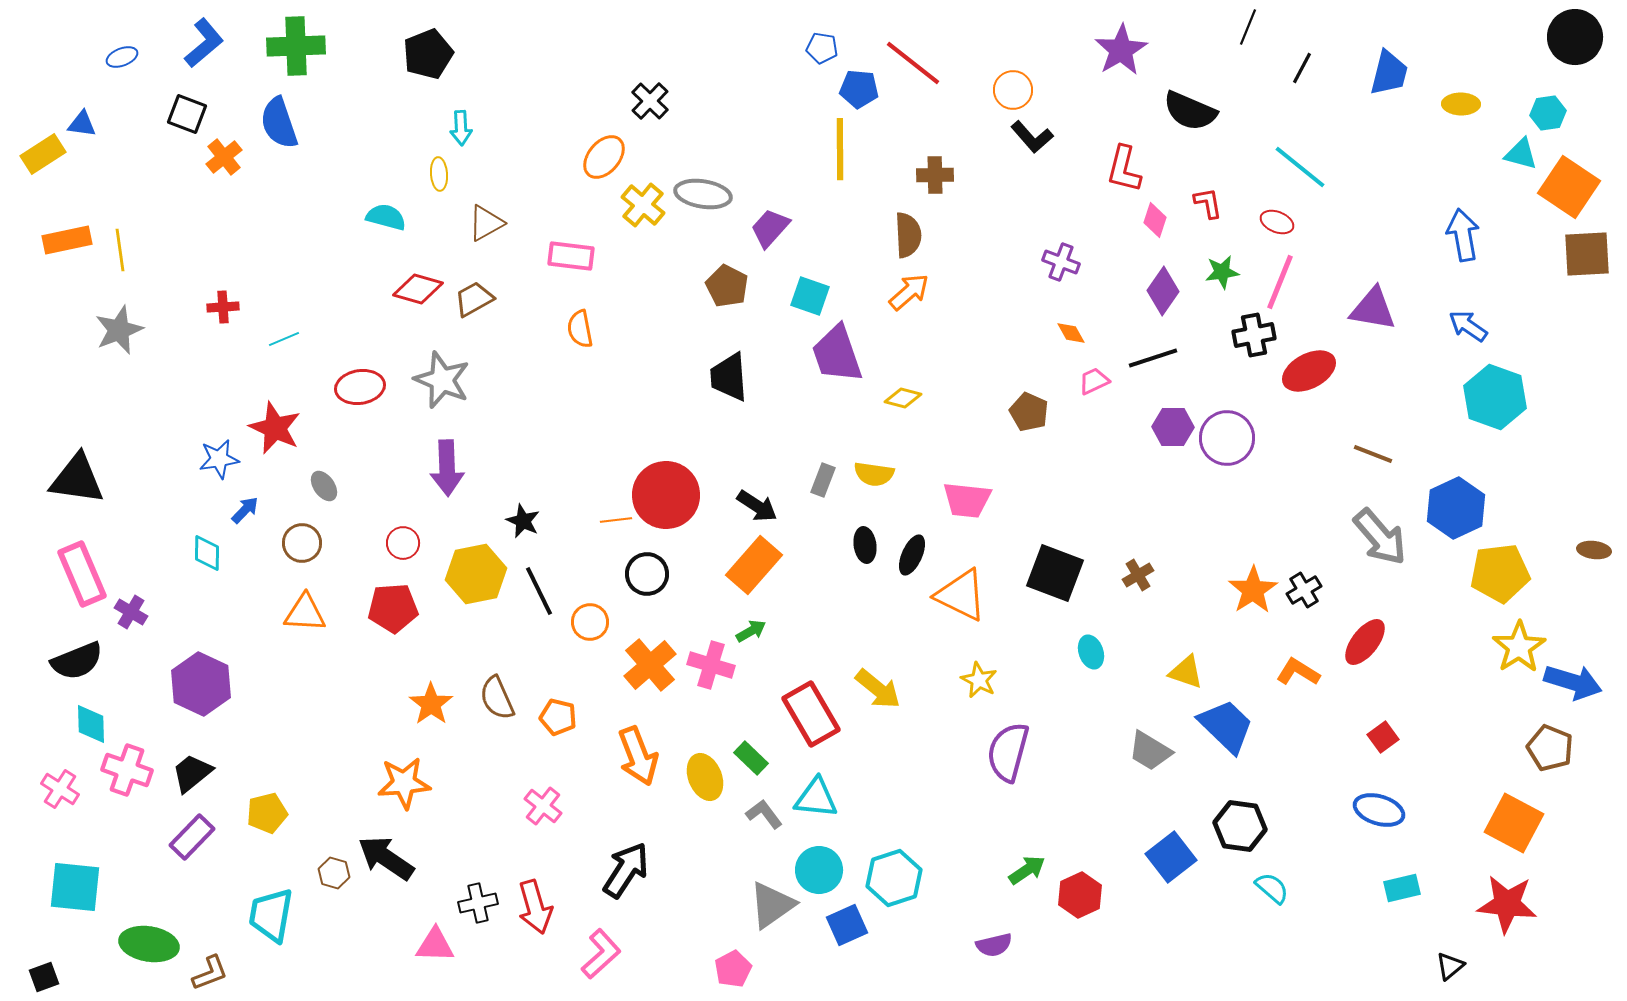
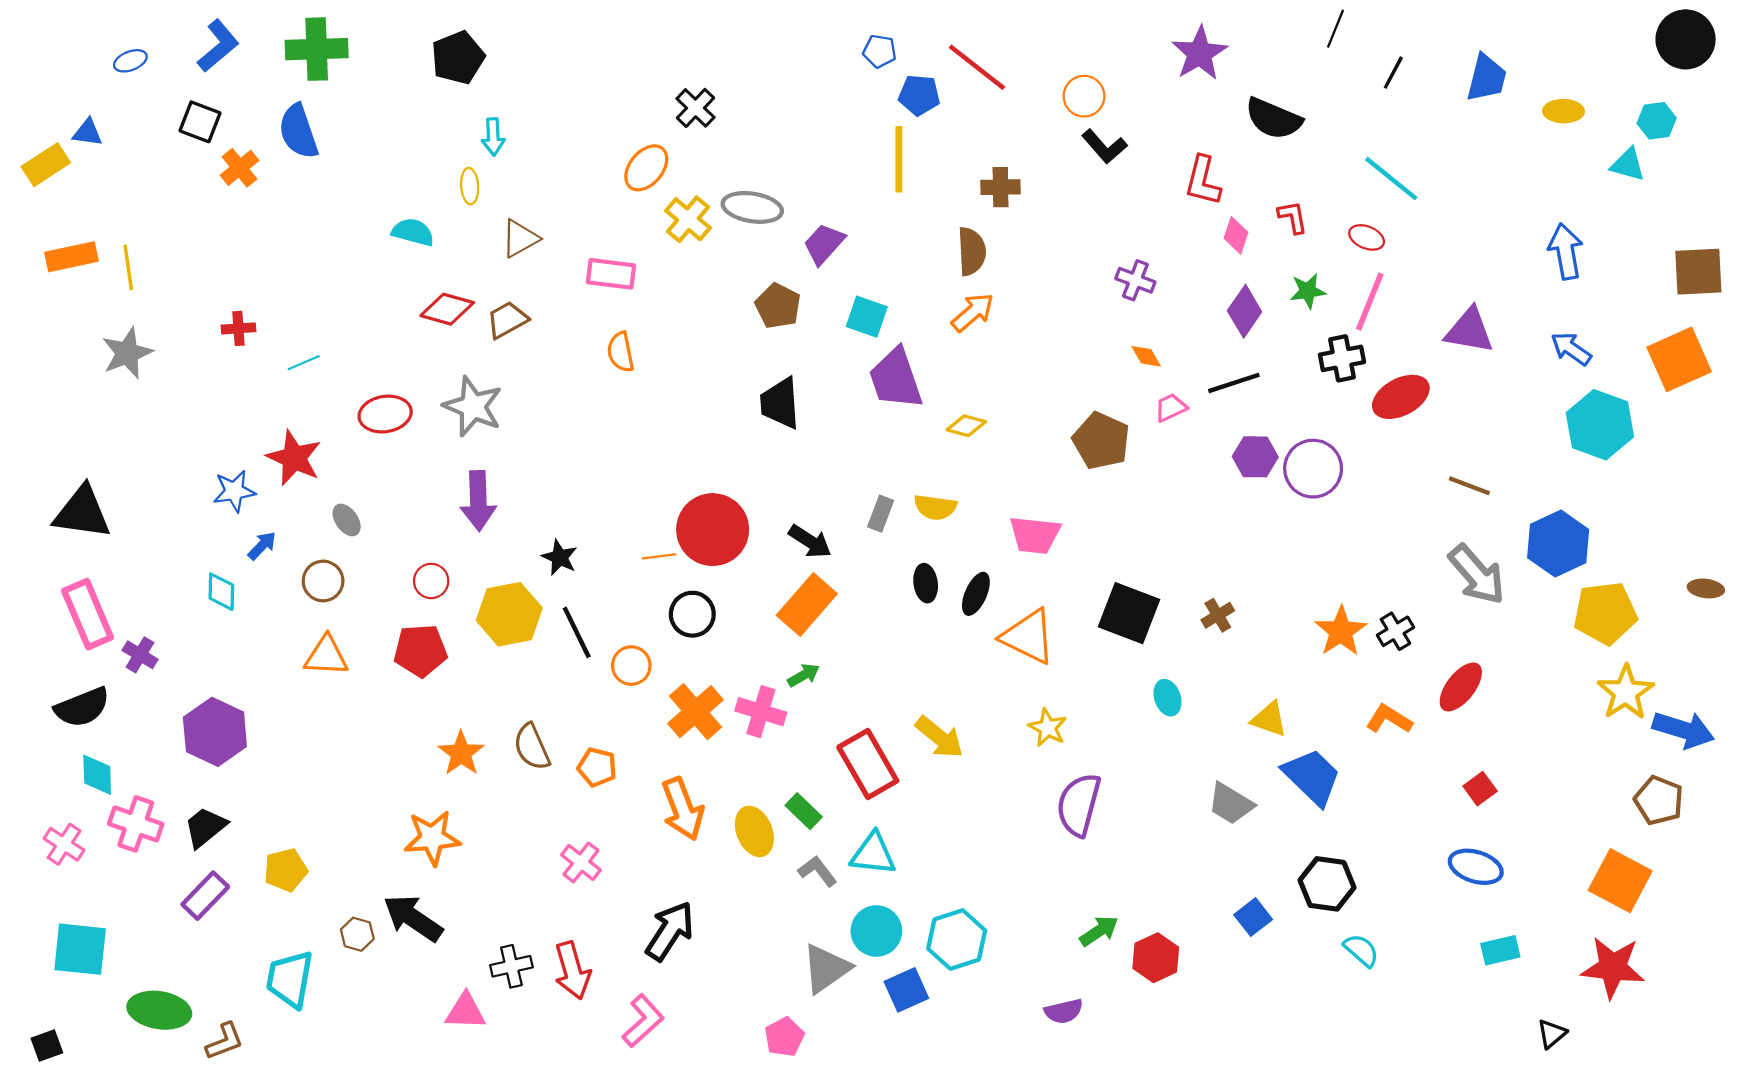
orange square: (1569, 187) -> (1679, 359), moved, turned 32
brown pentagon: (1029, 412) -> (1101, 441), size x1.4
blue square: (1171, 857) -> (1253, 917), size x0.7

